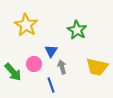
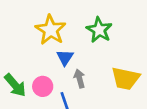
yellow star: (26, 25) -> (51, 30), moved
pink circle: (34, 64) -> (43, 86), moved

